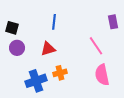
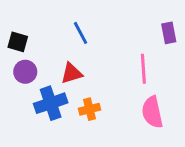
blue line: (54, 22) -> (81, 33), turned -35
pink line: (96, 46) -> (143, 69), turned 30
blue cross: (36, 81) -> (51, 103), moved

